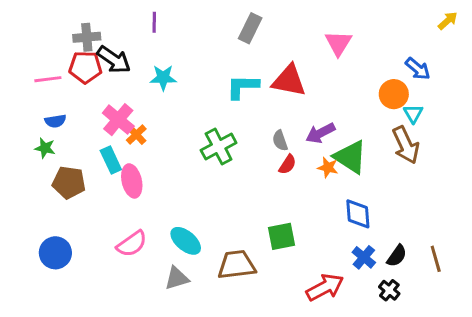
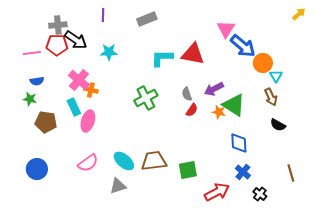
gray rectangle: (250, 28) -> (147, 19), moved, turned 42
blue arrow: (418, 69) -> (243, 46), moved, size x1.5
orange cross: (136, 135) -> (91, 90), turned -32
brown arrow: (406, 145) -> (271, 97), size x0.7
pink ellipse: (132, 181) -> (88, 121), turned 30
green square: (281, 236) -> (188, 170), moved
black semicircle: (397, 256) -> (278, 125), moved, turned 84
brown trapezoid: (237, 265) -> (154, 161), moved

